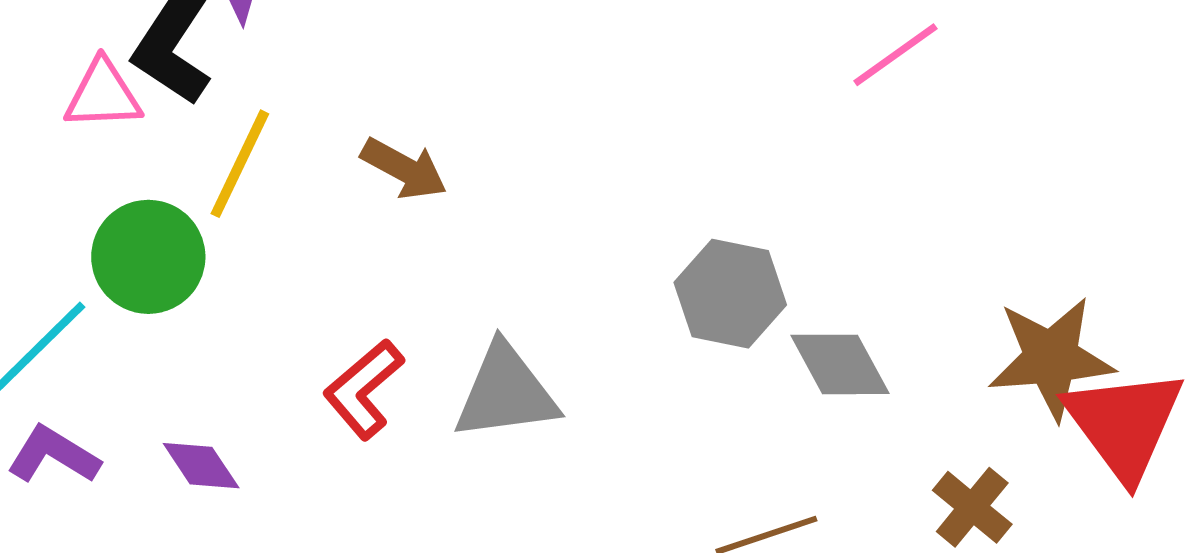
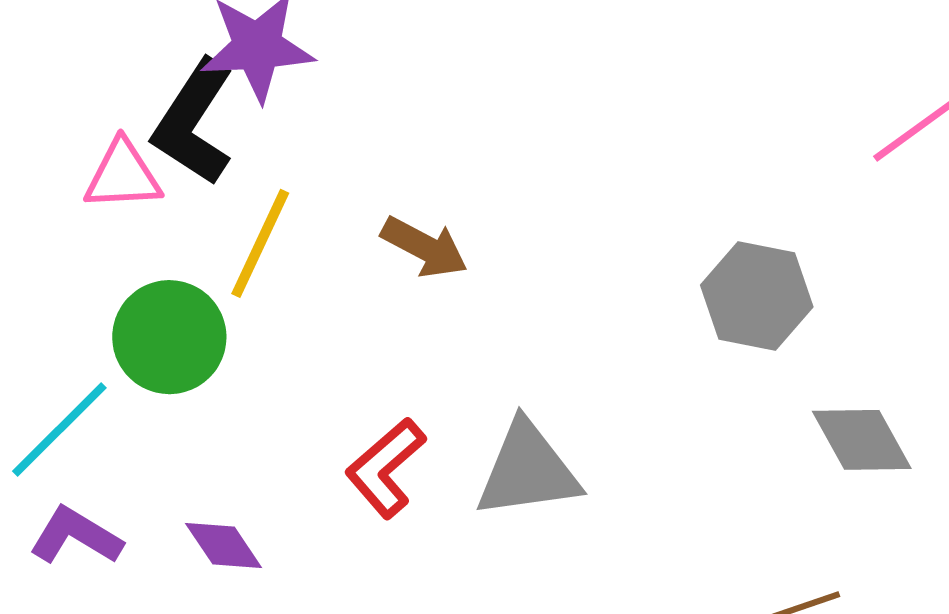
gray hexagon: (730, 294) -> (757, 296), moved

